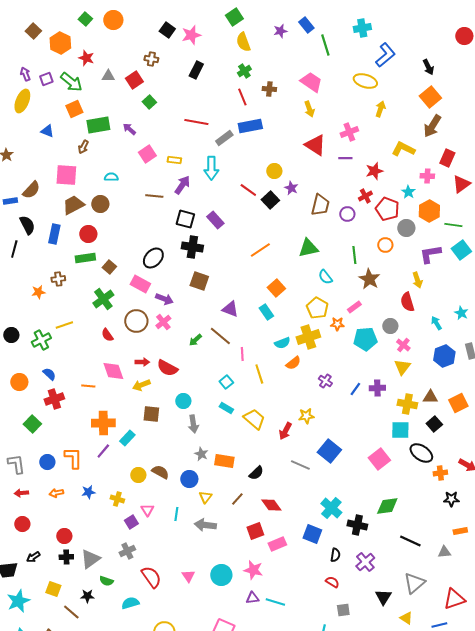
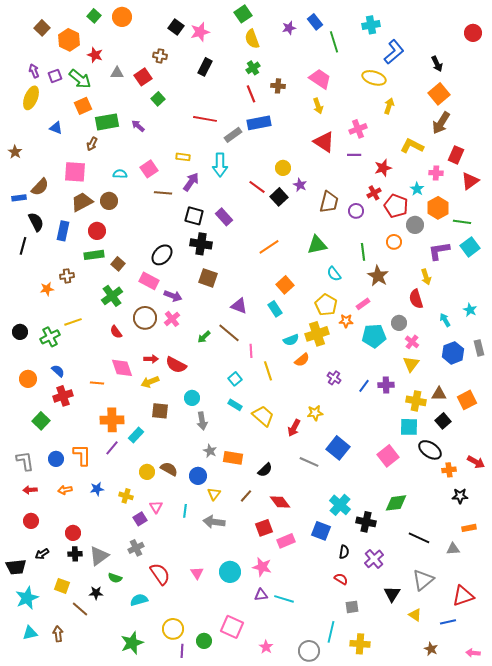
pink square: (147, 154) -> (149, 169), moved

